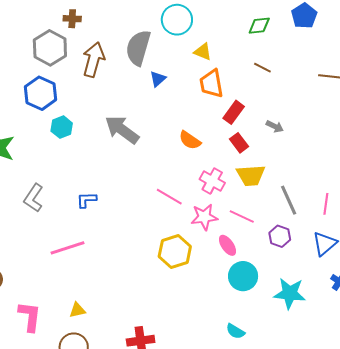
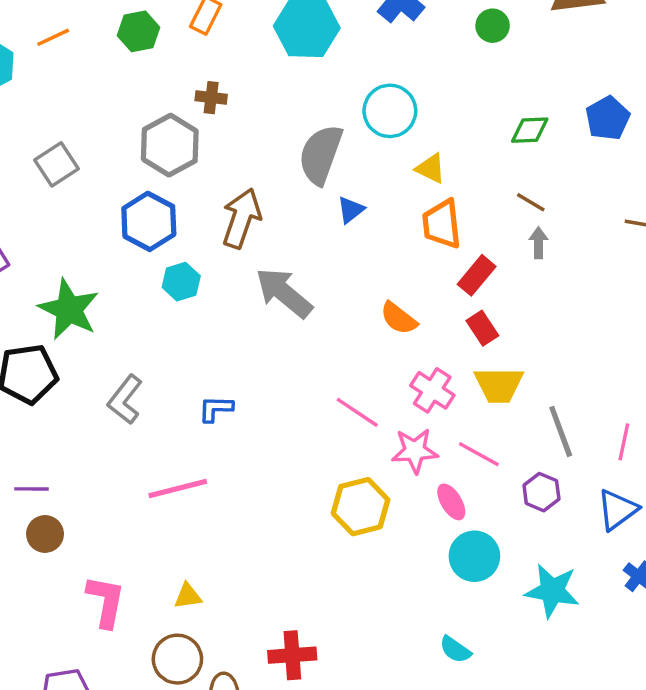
brown arrow: (94, 60) -> (241, 218), moved
gray arrow: (275, 126) -> (539, 243), moved, turned -120

